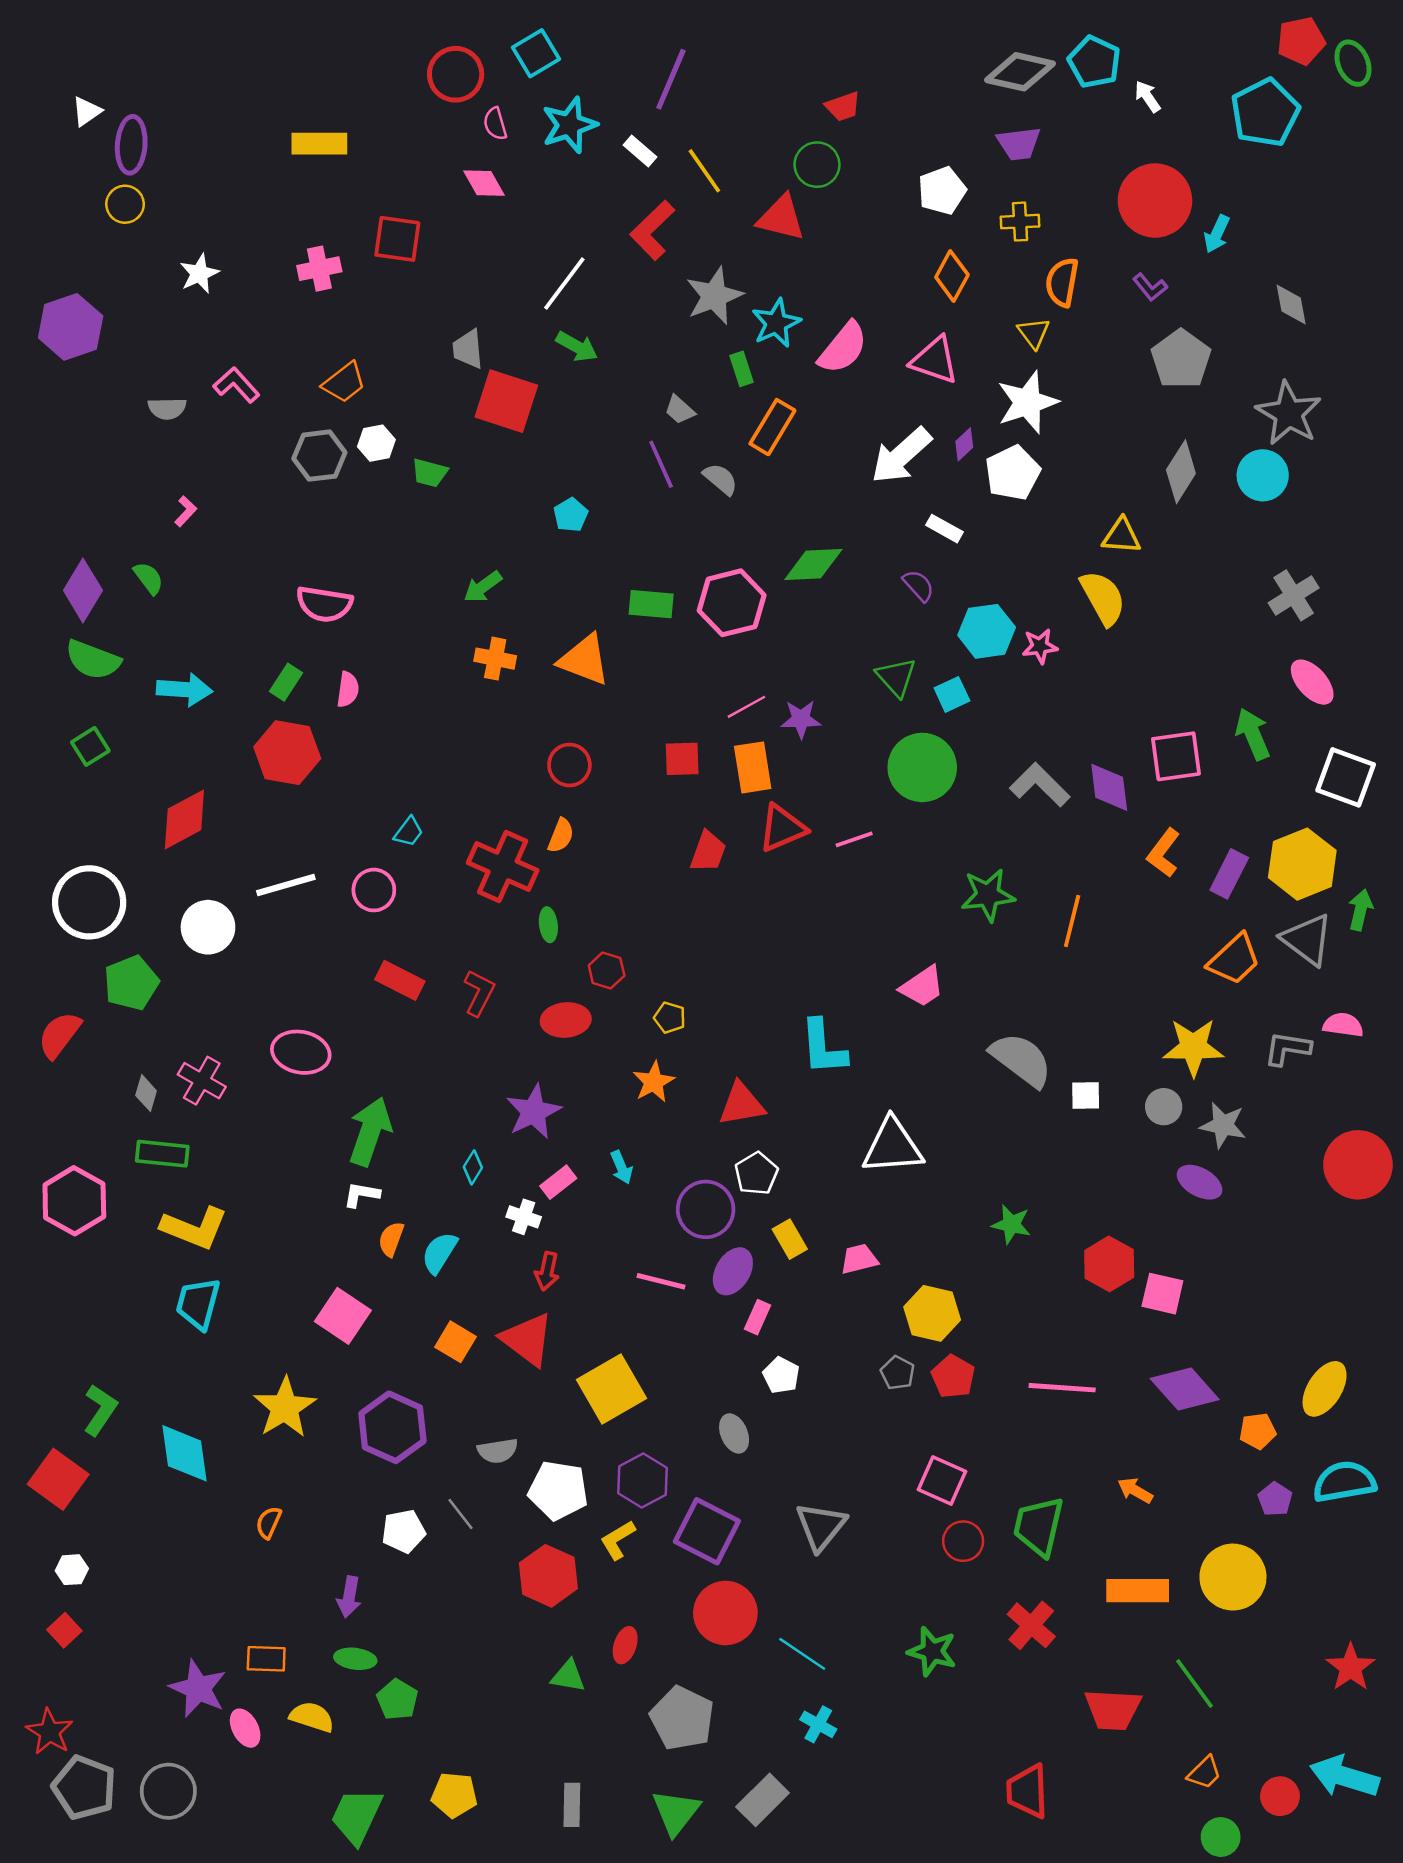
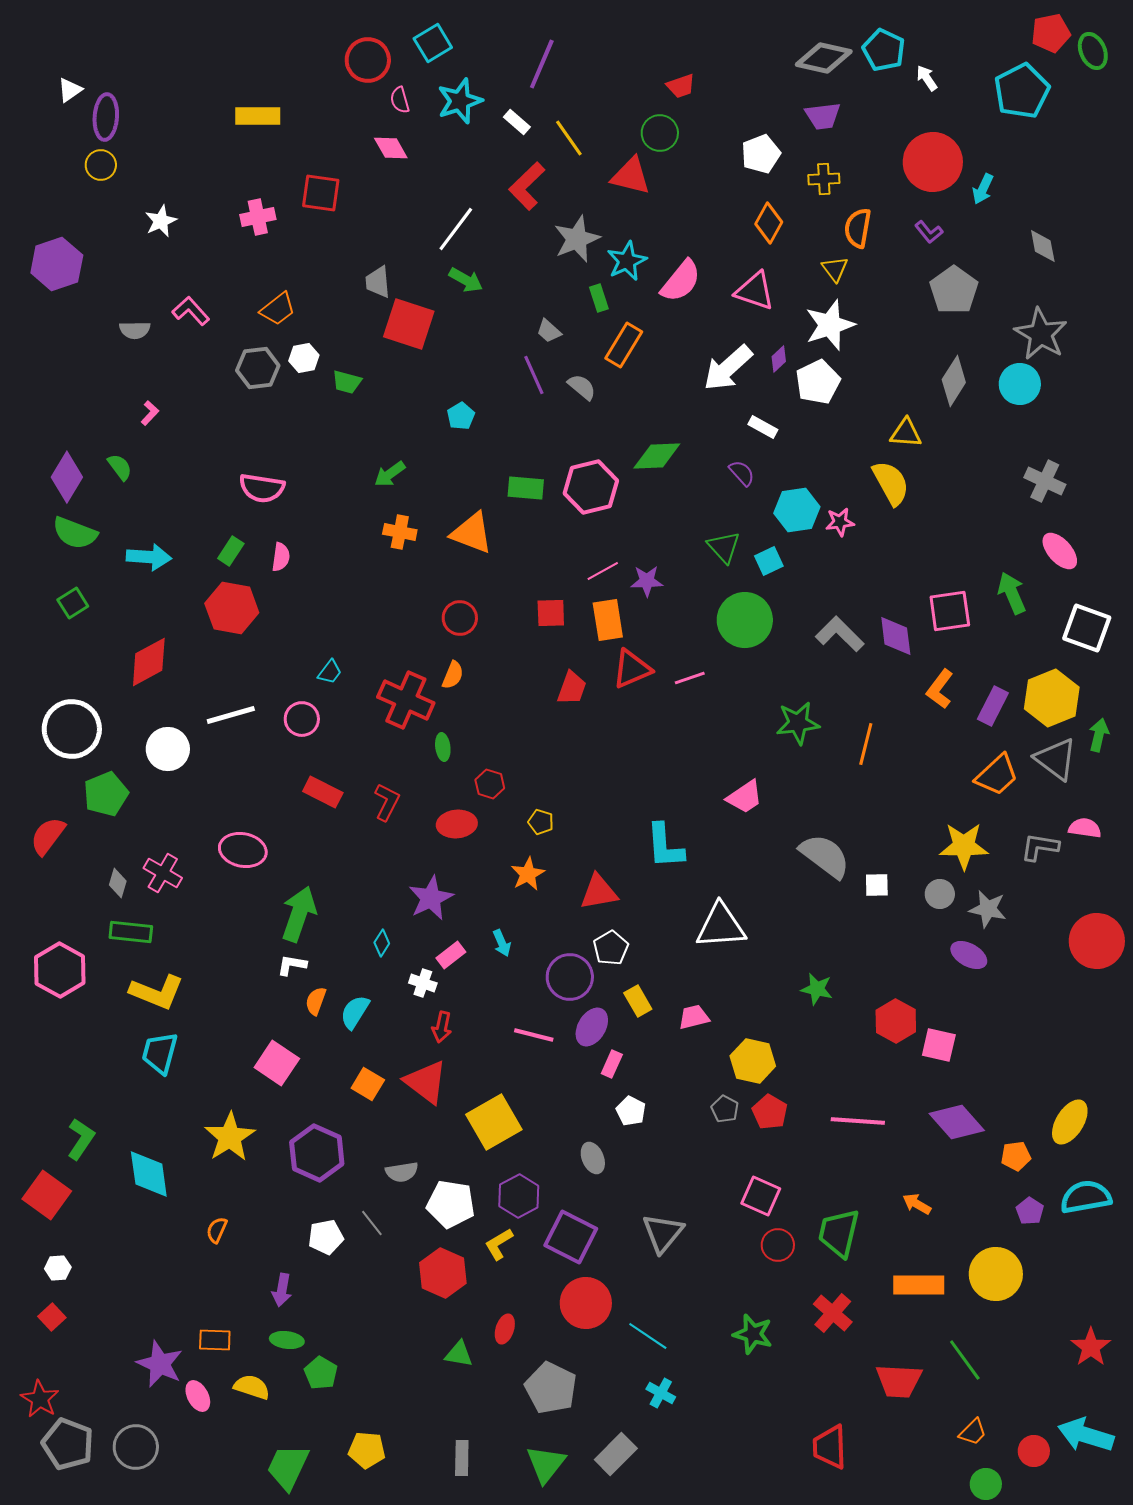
gray cross: (1294, 595) -> (1045, 481), turned -33

